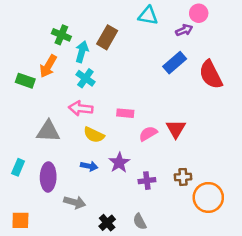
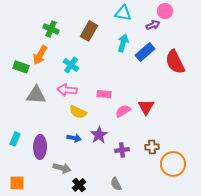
cyan arrow: (82, 52) -> (123, 43), moved
gray triangle: (48, 131) -> (36, 95), moved
black cross: (107, 223) -> (79, 185), moved

